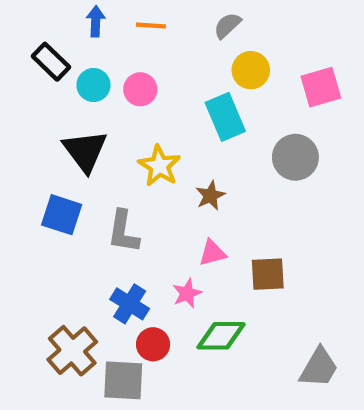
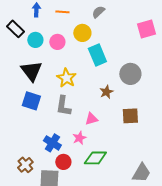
yellow circle: (251, 70) -> (82, 33), moved
pink square: (321, 87) -> (146, 29), moved
brown star: (210, 196) -> (106, 92), moved
blue square: (62, 215) -> (31, 101), moved
gray L-shape: (123, 232) -> (63, 106), moved
brown square: (268, 274) -> (130, 116), moved
brown cross: (72, 351) -> (25, 165), size x0.7

